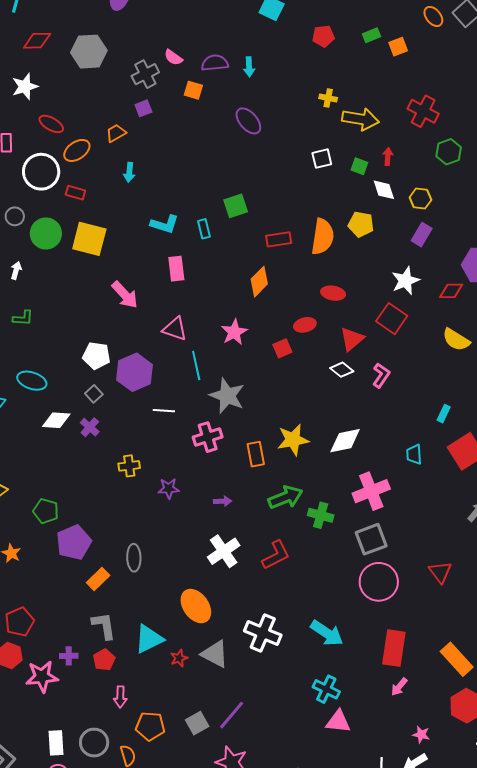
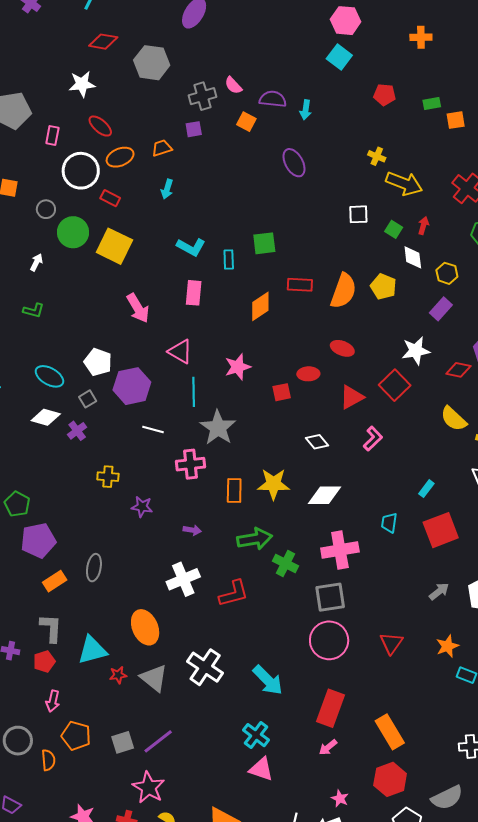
orange diamond: (259, 282) -> (260, 306), moved
white diamond: (342, 370) -> (317, 442), moved
cyan ellipse: (32, 381) -> (49, 376), moved

